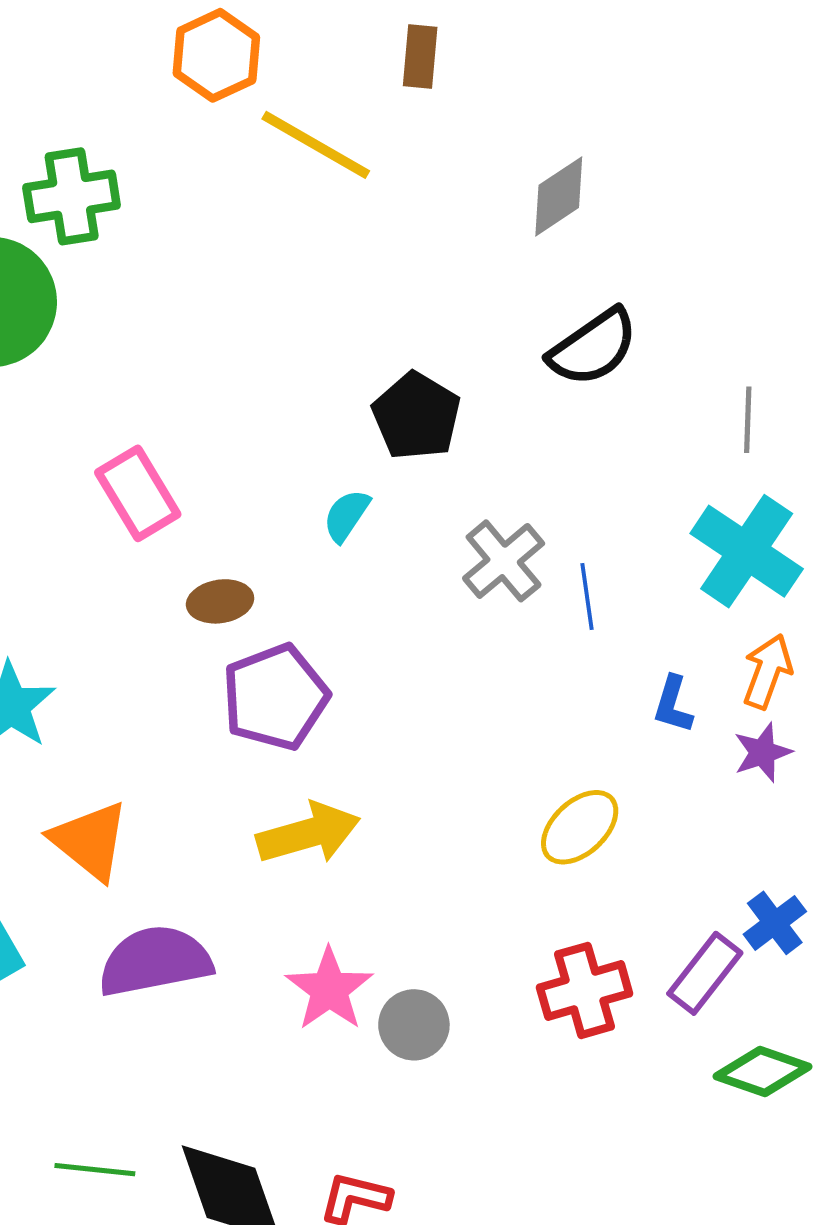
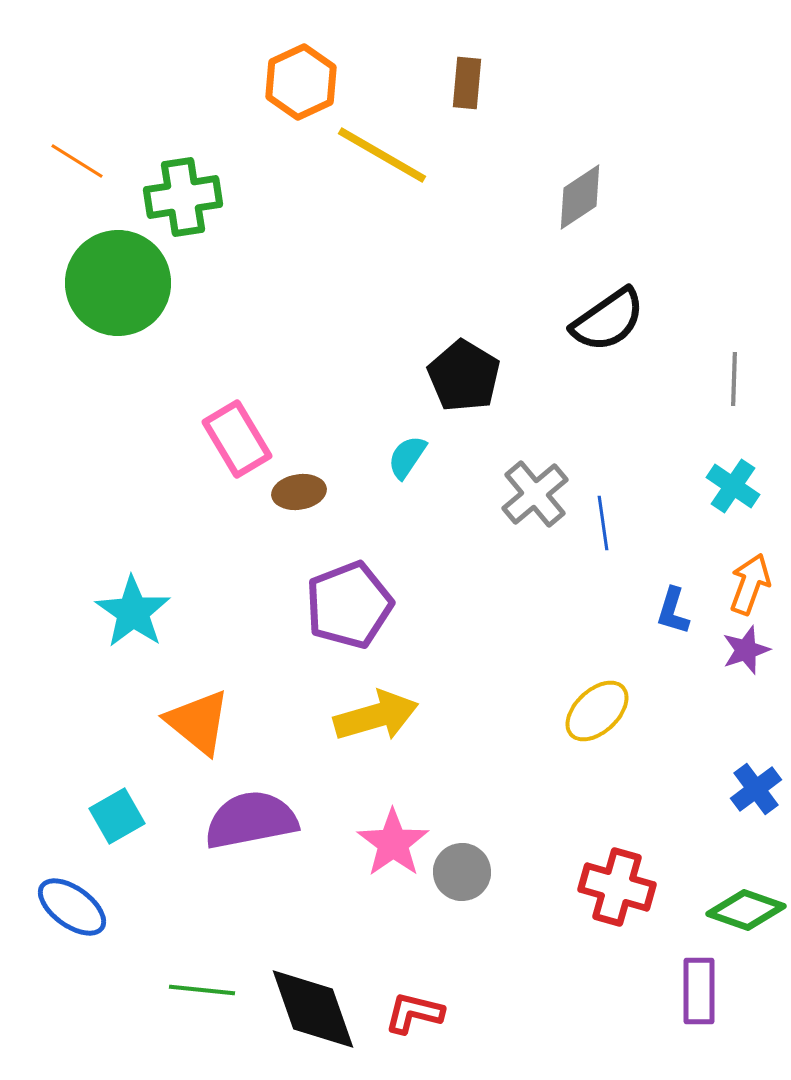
cyan cross: (747, 551) -> (733, 486), size x0.6
brown ellipse: (220, 601) -> (299, 492), moved
purple rectangle: (705, 973) -> (699, 991), moved, turned -38
red cross: (585, 990) -> (617, 887), moved, turned 32

